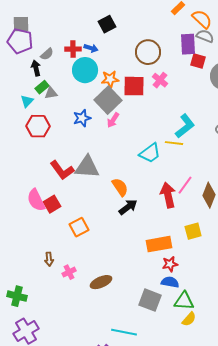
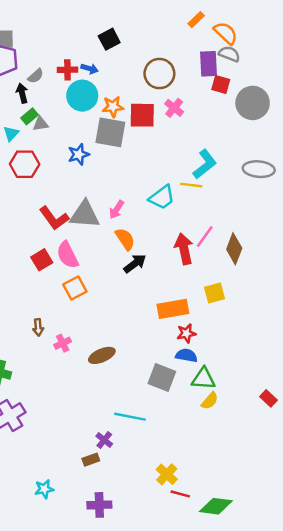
gray square: (108, 100) -> (110, 132), turned -36
pink arrow: (113, 120) -> (117, 210), moved
pink semicircle: (36, 200) -> (67, 255), moved

